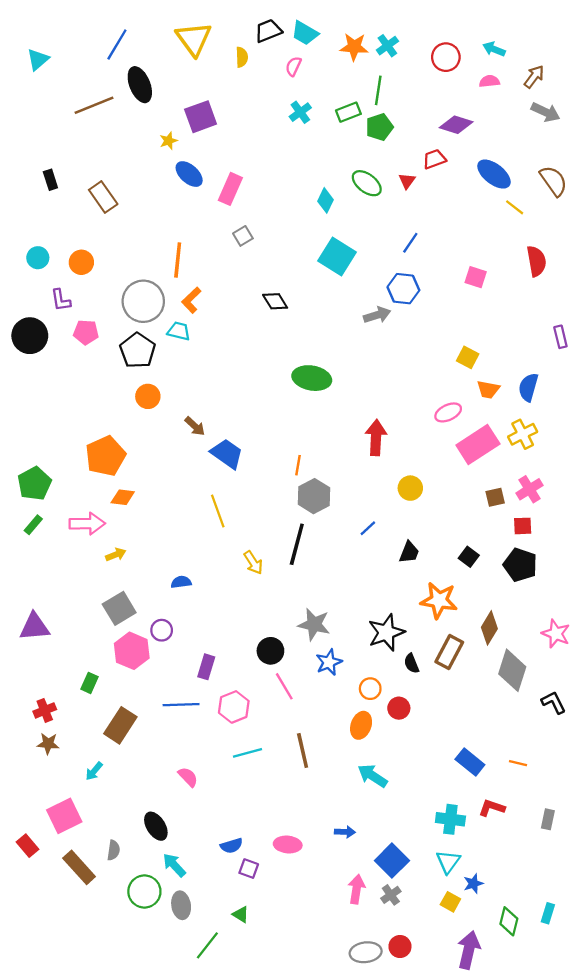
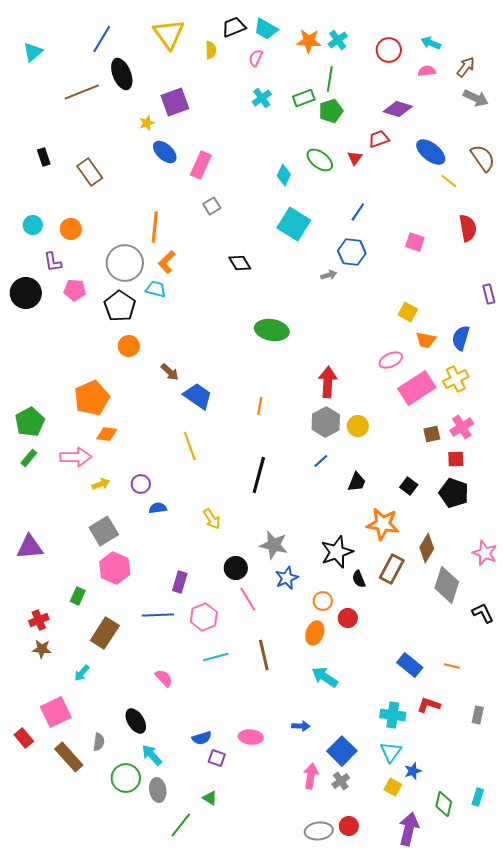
gray arrow: (377, 315) -> (329, 275), size x0.7
gray hexagon: (314, 496) -> (326, 422), moved
yellow arrow: (253, 563) -> (212, 519), moved
purple circle: (162, 630) -> (141, 484), moved

